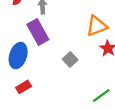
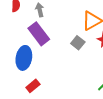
gray square: (70, 59) -> (78, 43), moved

